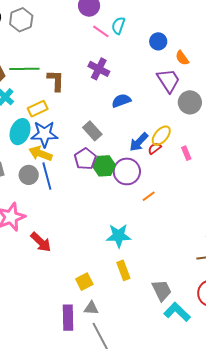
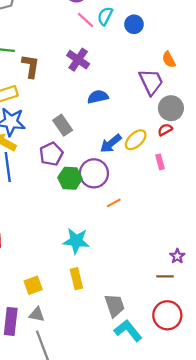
blue circle: (158, 41) -> (134, 24), moved
red semicircle: (155, 148) -> (165, 130), moved
green hexagon: (104, 166) -> (70, 178), moved

